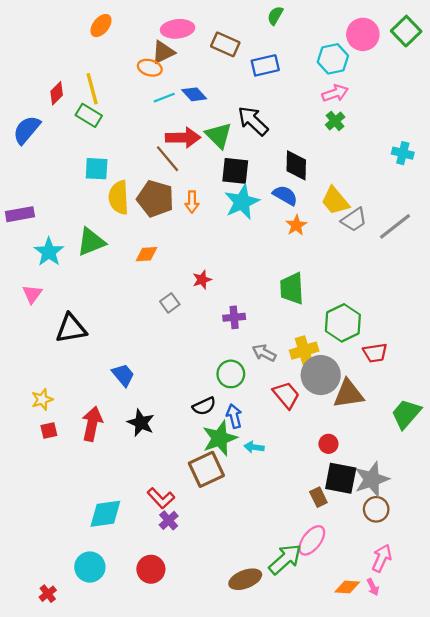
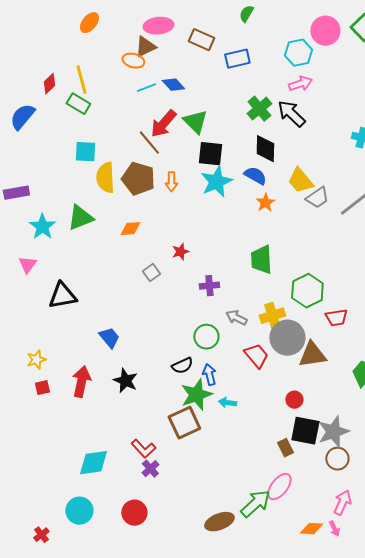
black arrow: (253, 121) -> (291, 114), moved
green cross: (335, 121) -> (259, 109), moved, size x1.4
red arrow: (183, 138) -> (163, 124), turned 132

